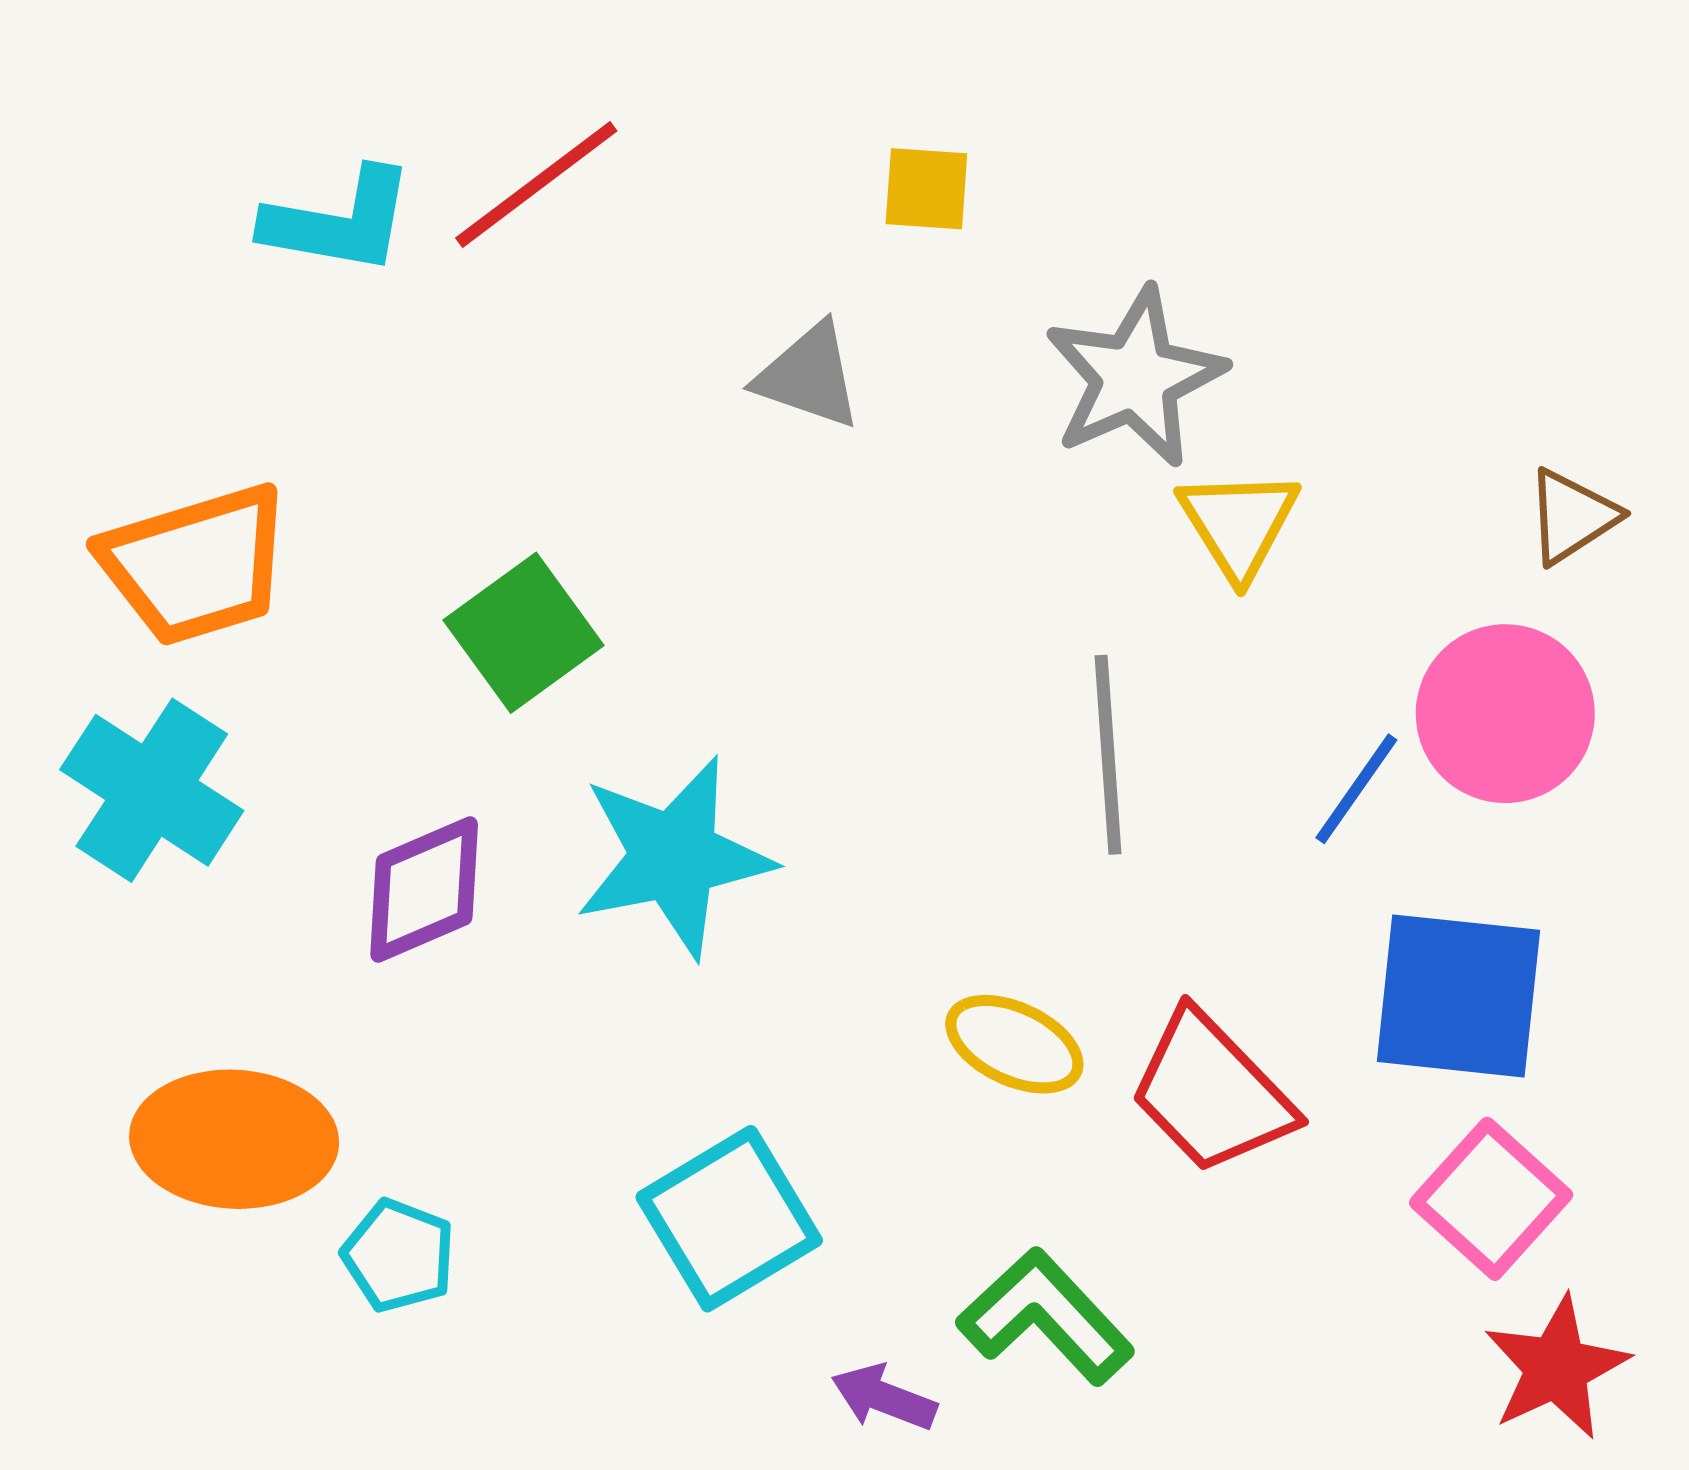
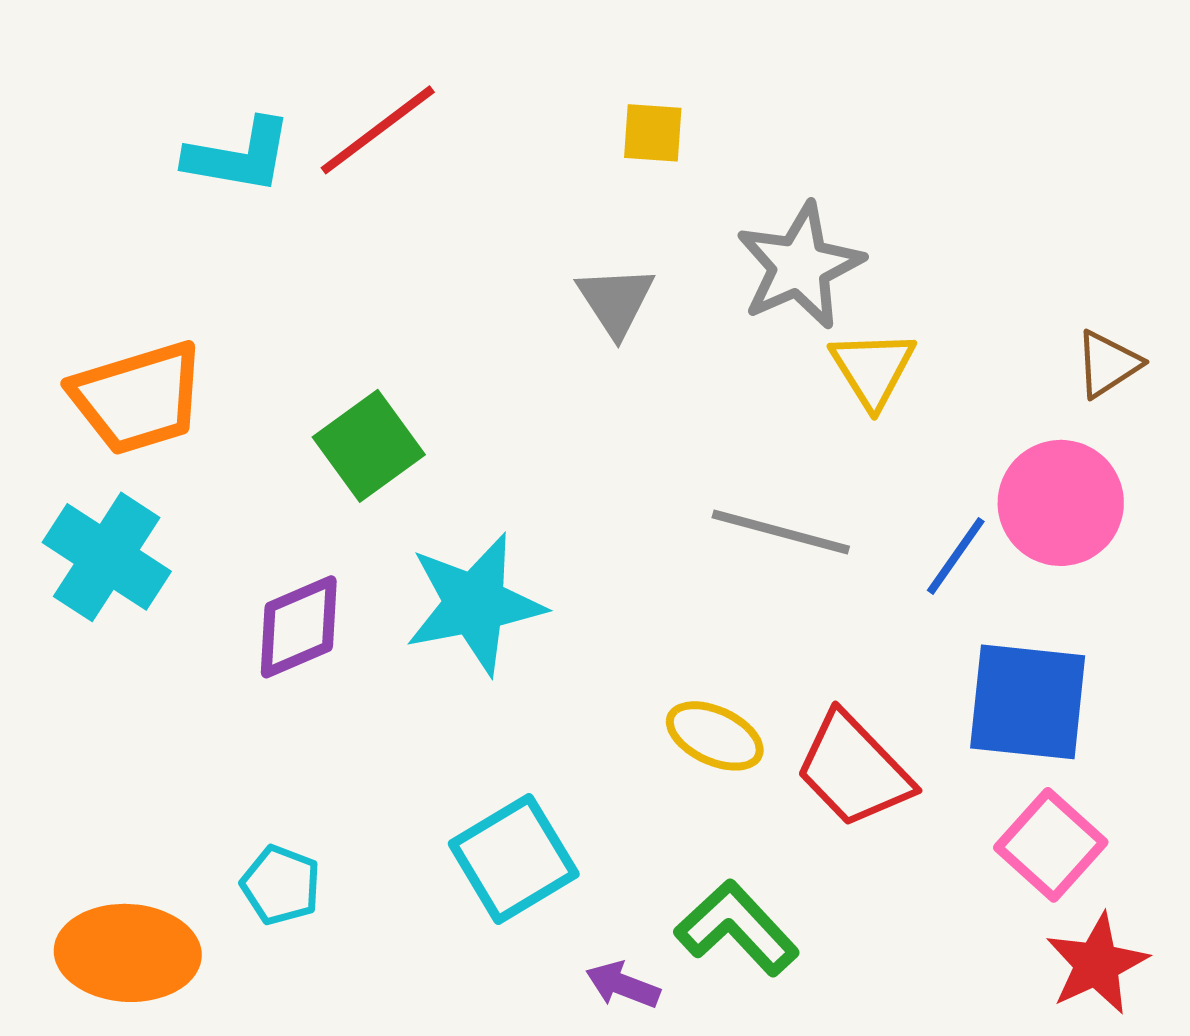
gray triangle: (809, 376) -> (616, 301), moved, turned 38
gray line: (1108, 755) -> (781, 532), turned -71
orange ellipse: (234, 1139) -> (128, 953), moved

